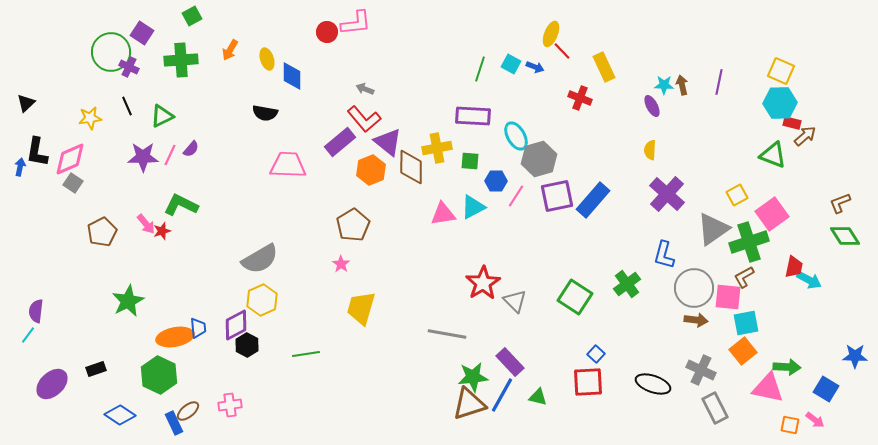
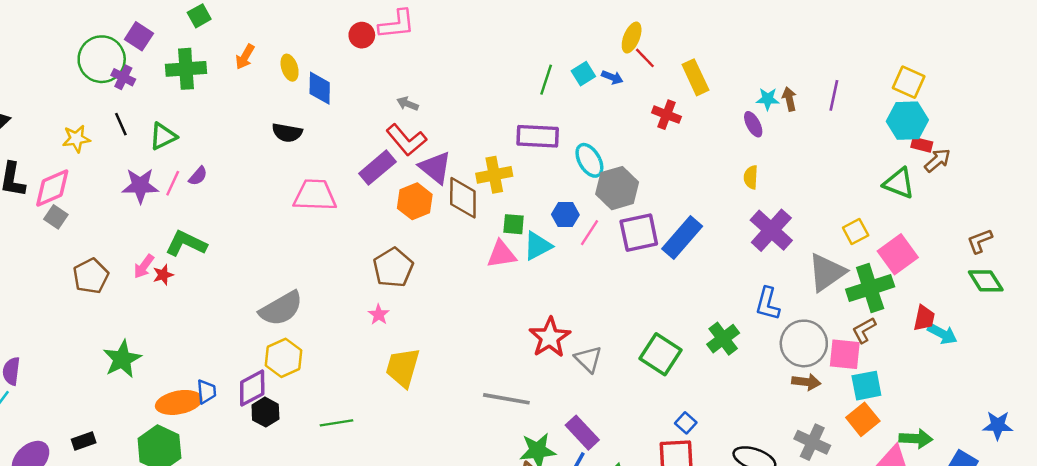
cyan square: (511, 64) -> (583, 74), turned 30
green square: (470, 161) -> (514, 224), moved
pink arrow: (146, 224) -> (144, 266), turned 75

